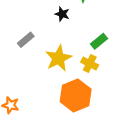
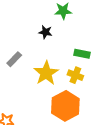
green rectangle: (99, 41) -> (82, 54), turned 56

